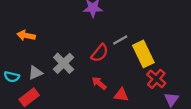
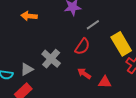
orange arrow: (26, 36) -> (29, 16), moved
gray line: (120, 40) -> (93, 25), moved

